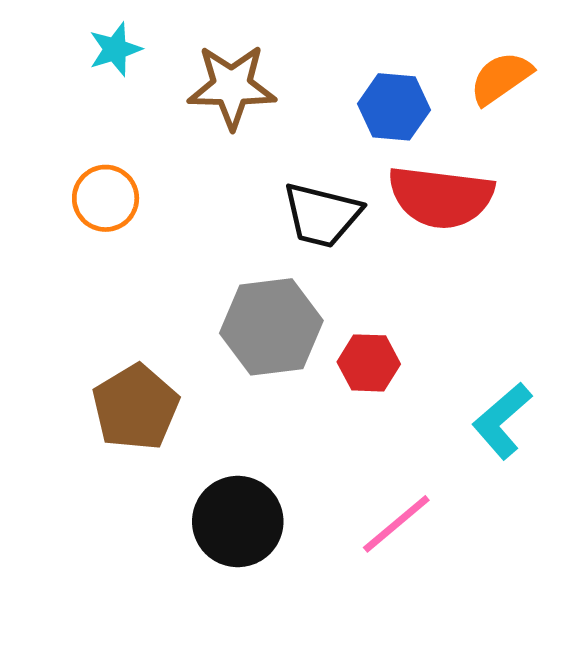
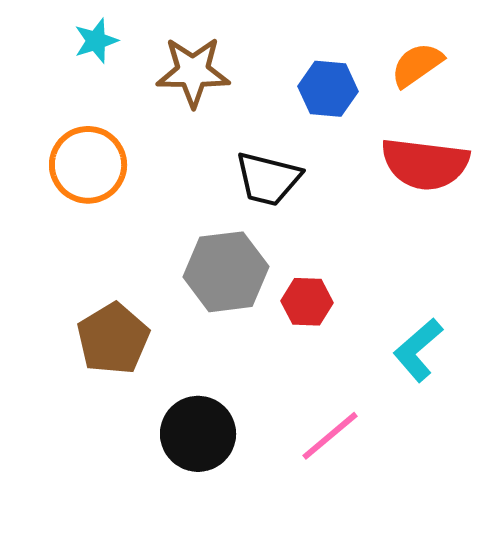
red semicircle: (441, 197) -> (425, 164), moved
orange circle: (106, 198) -> (88, 165), size x1.4

